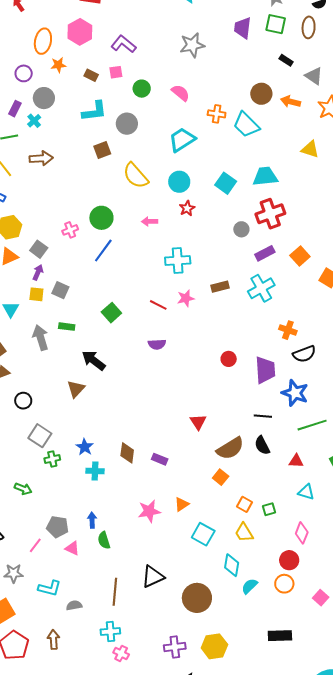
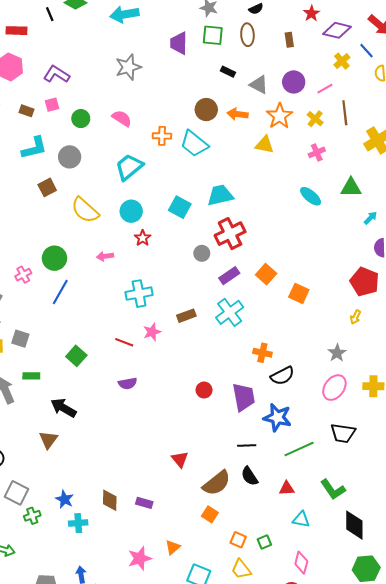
yellow triangle: (310, 149) -> (265, 145), moved

